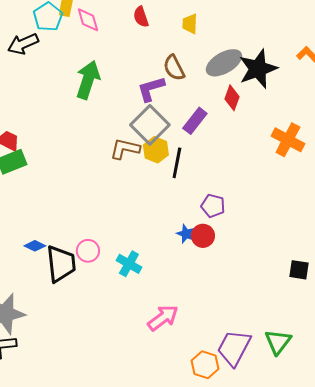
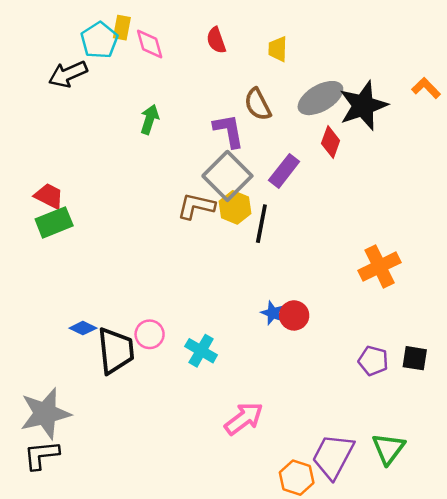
green arrow: (88, 80) -> (150, 119), size x0.6
purple L-shape: (151, 89) -> (229, 131), turned 96
orange cross: (288, 140) -> (380, 266), moved, turned 36
purple pentagon: (213, 206) -> (373, 361), moved

